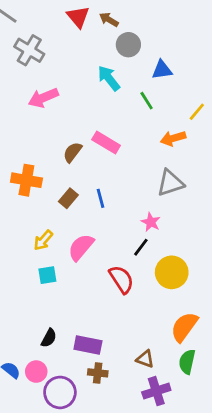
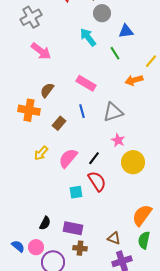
gray cross: (29, 50) -> (31, 17), turned 30
pink arrow: (43, 98) -> (41, 51), turned -120
brown semicircle: (73, 152) -> (47, 90), moved
gray triangle: (170, 183) -> (113, 112), moved
blue line: (100, 198) -> (82, 111), moved
black line: (141, 247) -> (94, 158), moved
yellow circle: (172, 272) -> (133, 162), moved
cyan square: (47, 275) -> (76, 192), moved

